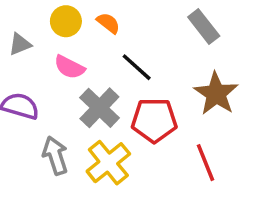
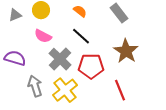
orange semicircle: (108, 23) -> (80, 11), moved
gray triangle: (20, 44) -> (15, 15), moved

